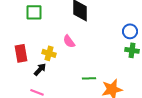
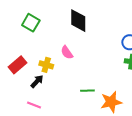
green square: (34, 12) -> (31, 23), turned 30
red rectangle: (21, 53) -> (17, 65), turned 60

